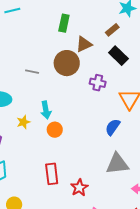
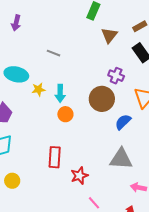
brown triangle: (84, 44) -> (109, 35), turned -36
brown circle: (67, 63) -> (102, 99), moved
yellow star: (23, 122) -> (39, 89), moved

